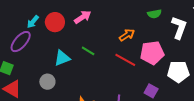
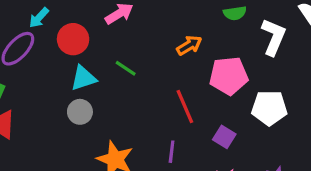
red circle: (55, 22) -> (73, 39), moved
red line: (125, 60) -> (185, 107), moved, turned 35
gray circle: (47, 82) -> (80, 112), moved

